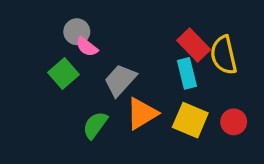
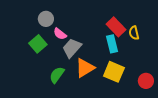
pink semicircle: (87, 47) -> (60, 34), moved
yellow semicircle: (224, 55) -> (134, 33), size x0.6
red circle: (234, 122) -> (146, 81), moved

